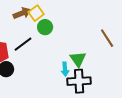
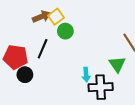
black line: (23, 44) -> (43, 49), turned -30
green triangle: (78, 59) -> (117, 64), moved

